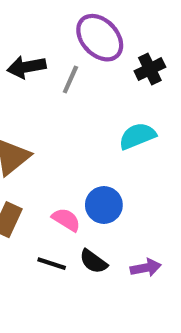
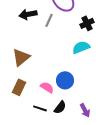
black cross: (150, 69) -> (87, 23), moved
black semicircle: (93, 261) -> (60, 107), turned -88
purple arrow: (146, 268) -> (85, 110), turned 72

